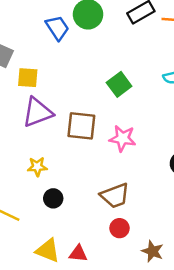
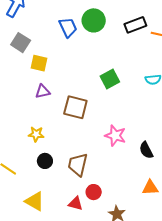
purple triangle: (38, 112) -> (43, 92), size x0.6
pink star: (123, 138) -> (115, 136), moved
brown trapezoid: (115, 196) -> (78, 165), moved, turned 115
red triangle: (78, 254) -> (76, 204), moved

